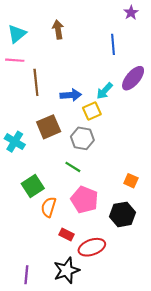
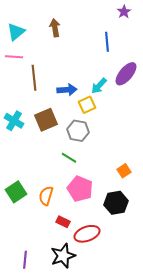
cyan cross: (15, 142) -> (14, 121), moved
orange square: (131, 181) -> (124, 171), turned 32
green square: (33, 186) -> (16, 192), moved

